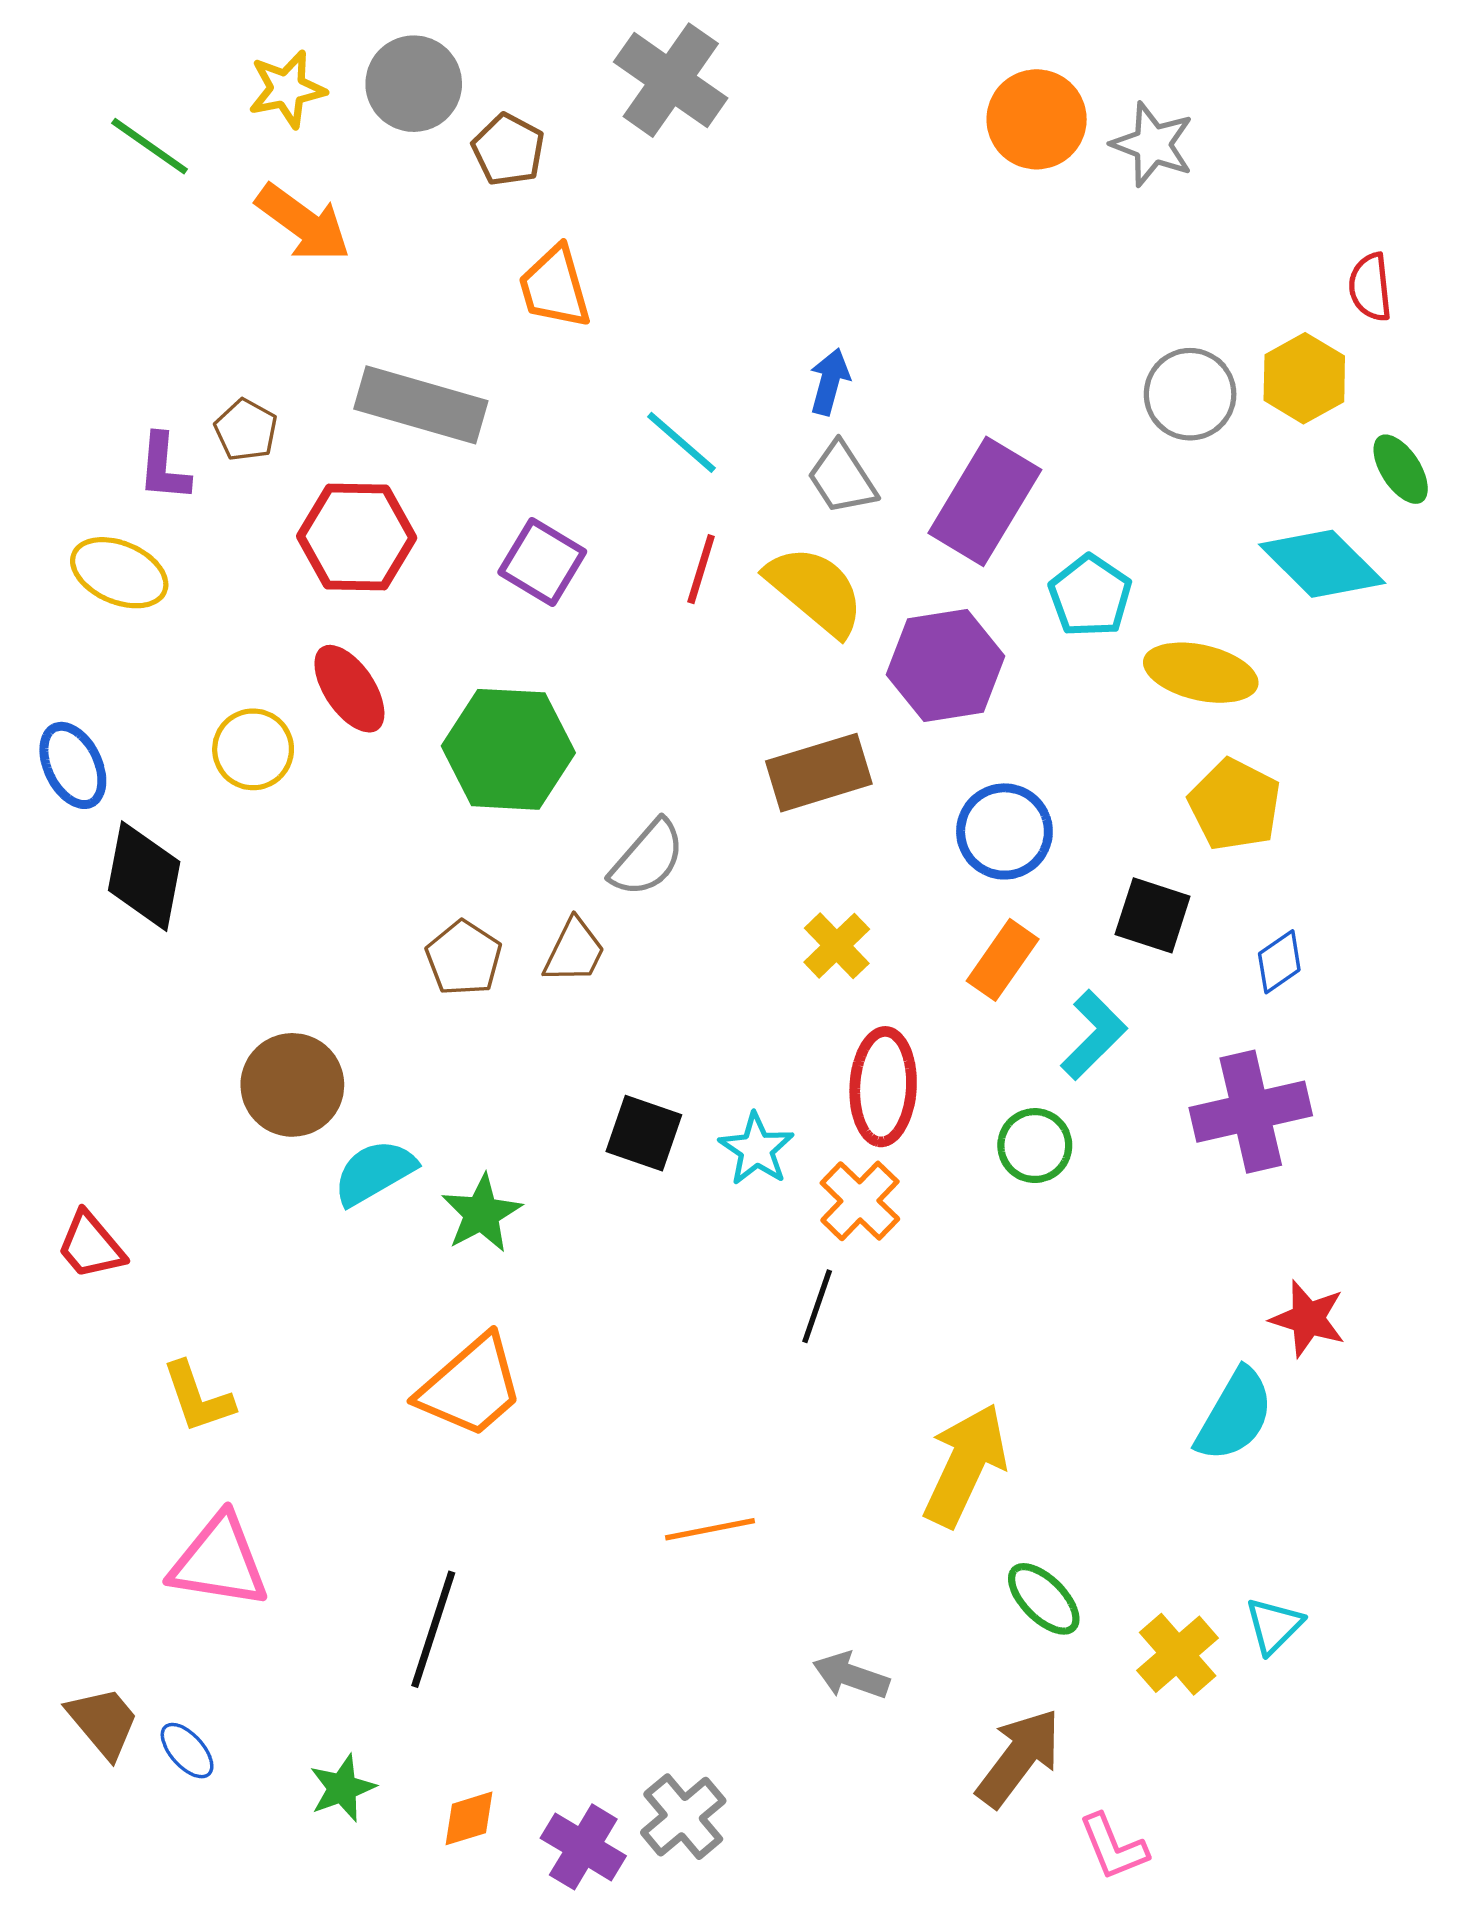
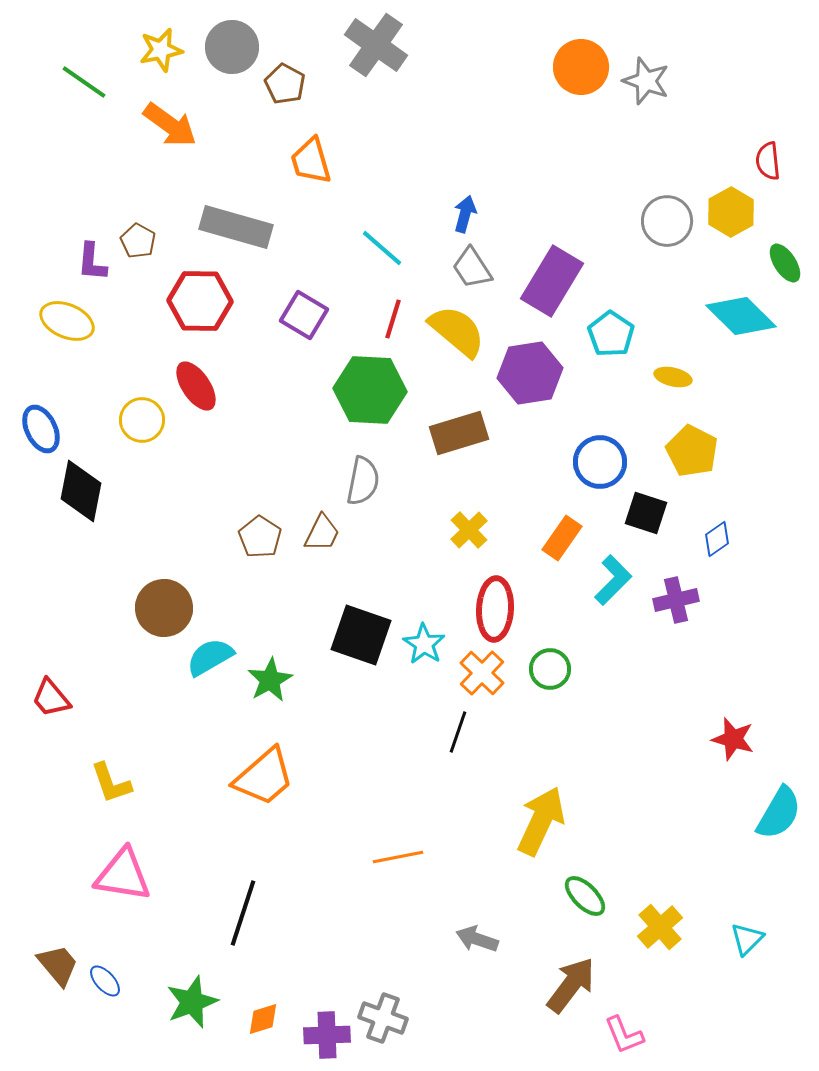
yellow ellipse: (1201, 673) -> (673, 377), size x0.6
green hexagon: (508, 749) -> (370, 390), moved
blue circle: (1004, 831) -> (600, 462), moved
gray semicircle: (648, 858) -> (363, 481), turned -30
purple cross: (1251, 1112) -> (676, 600), moved, size x0.7
black square: (644, 1133) -> (361, 635), size x1.4
green circle: (1035, 1146) -> (550, 669), moved
cyan semicircle: (1235, 1415) -> (779, 813), moved
cyan triangle: (1274, 1626) -> (747, 939), moved
green star: (342, 1788) -> (192, 1002), size x1.4
gray cross: (683, 1817) -> (383, 1018), turned -30
purple cross: (583, 1847) -> (327, 1035), turned -33

